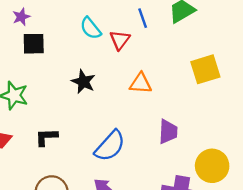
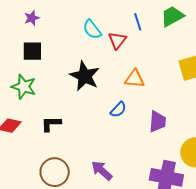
black square: (34, 44) -> (32, 51), moved
black star: (83, 82) -> (85, 76), size x1.4
blue semicircle: (110, 146) -> (118, 110), moved, size x0.6

